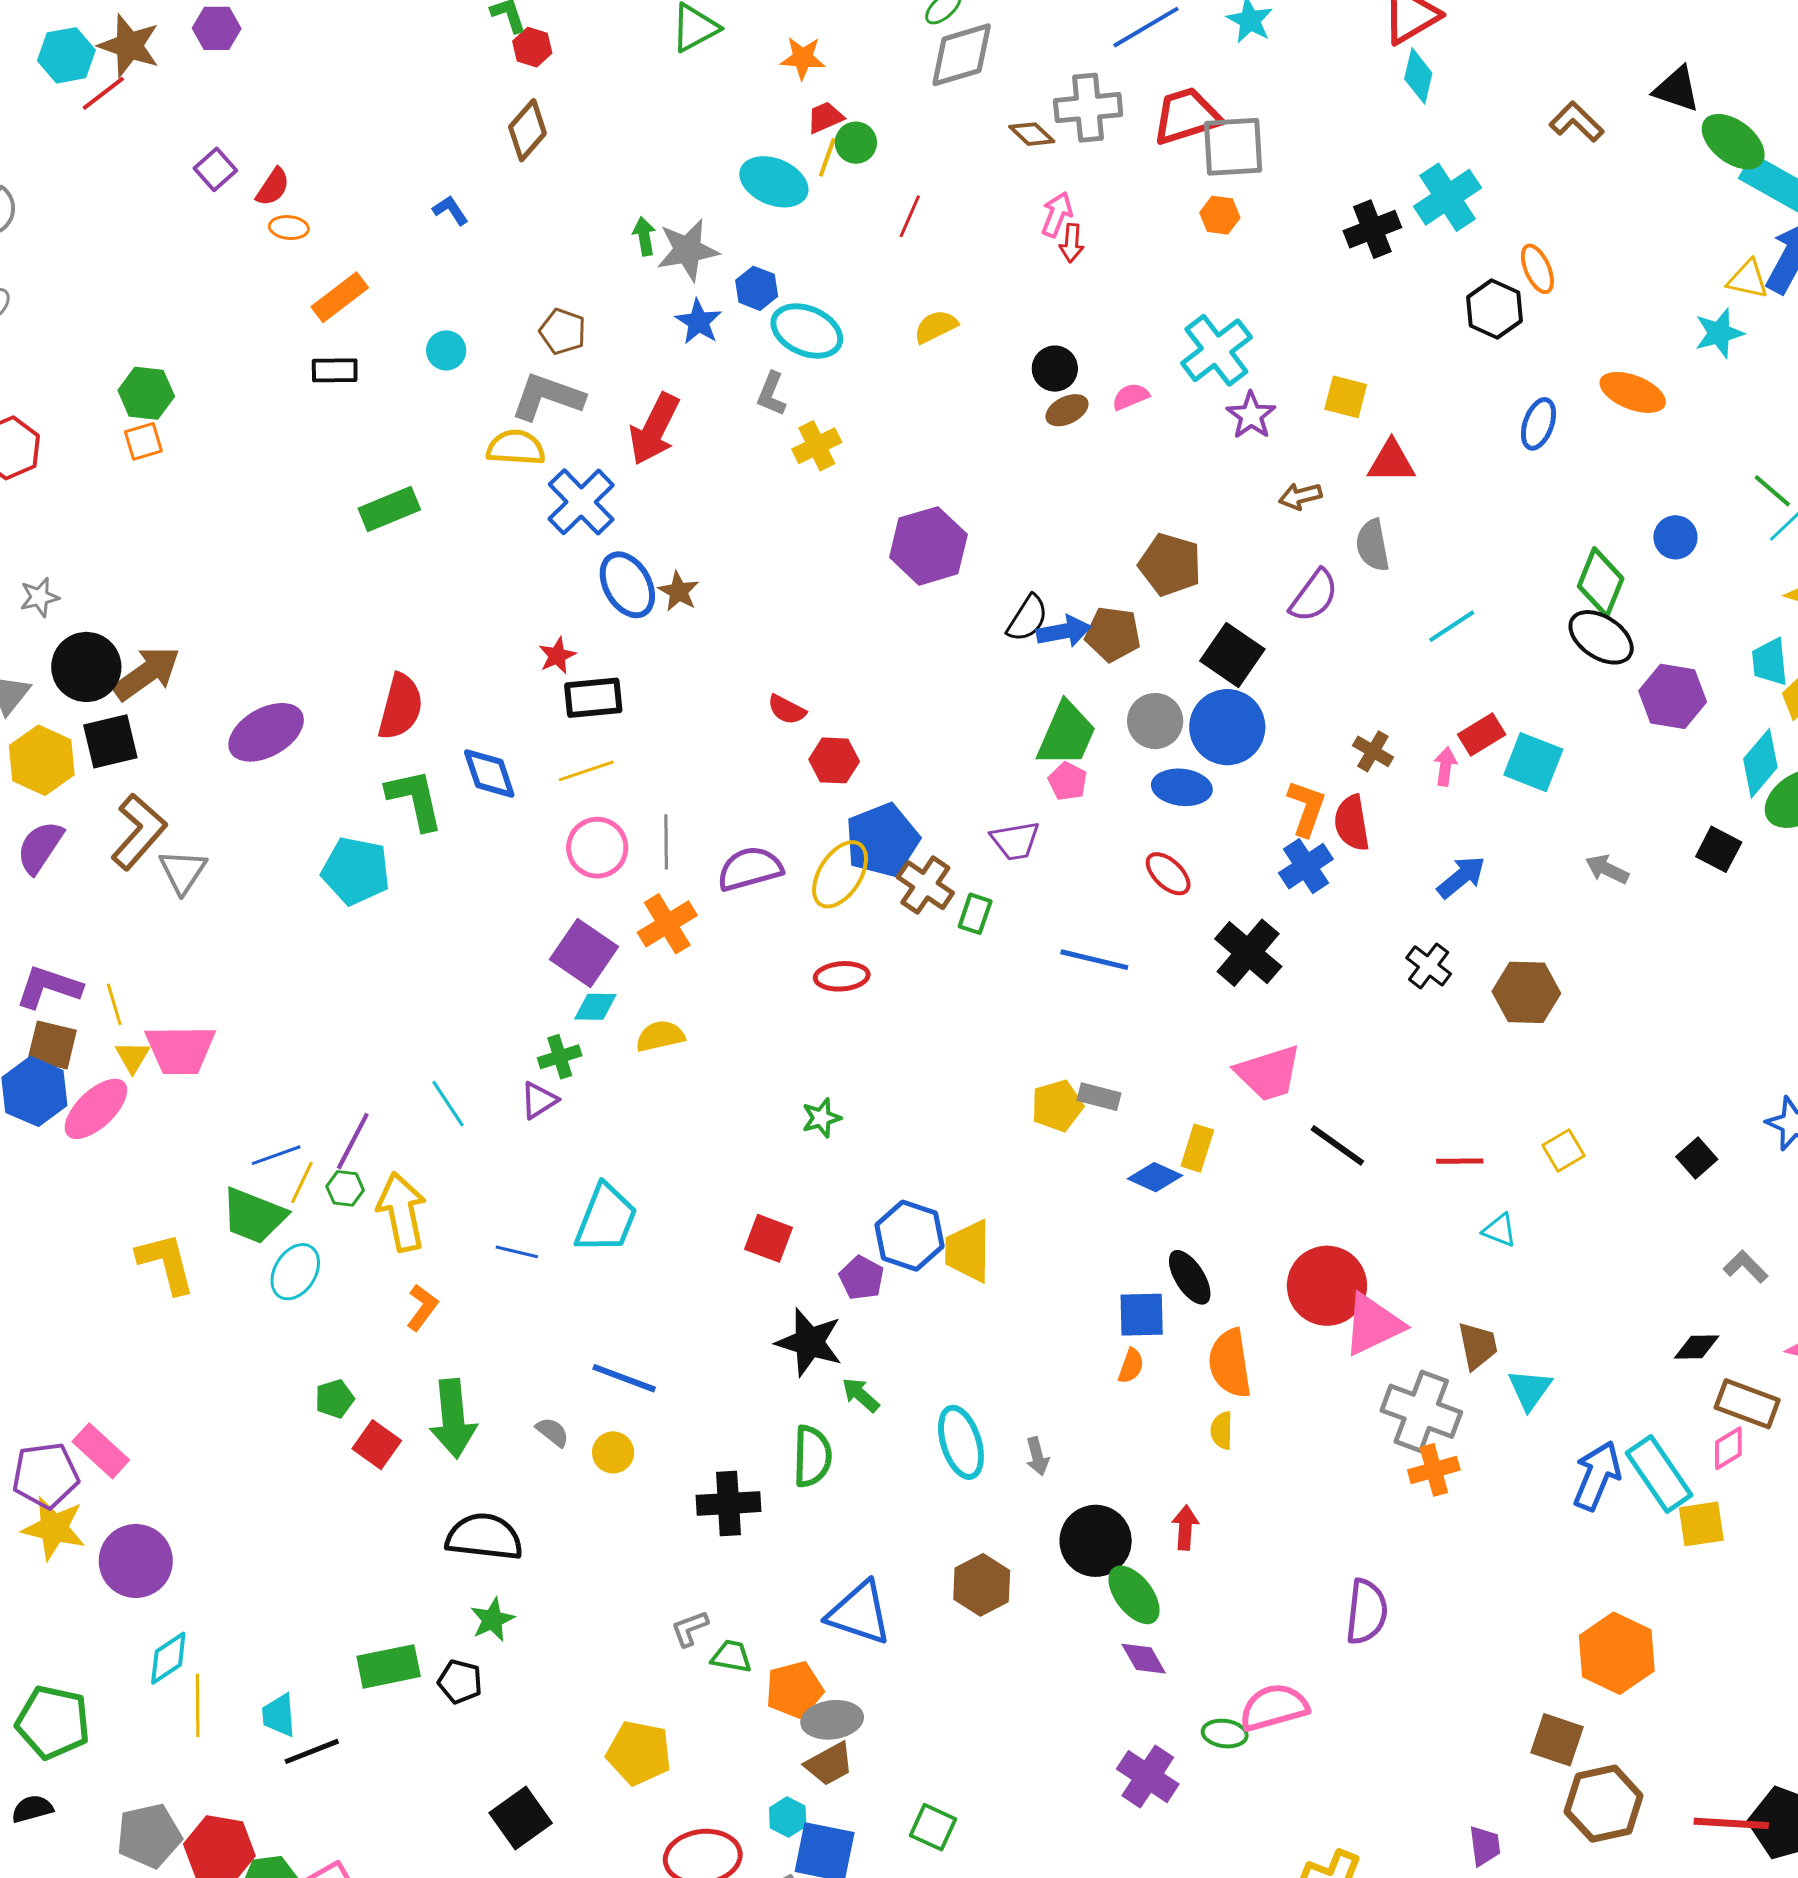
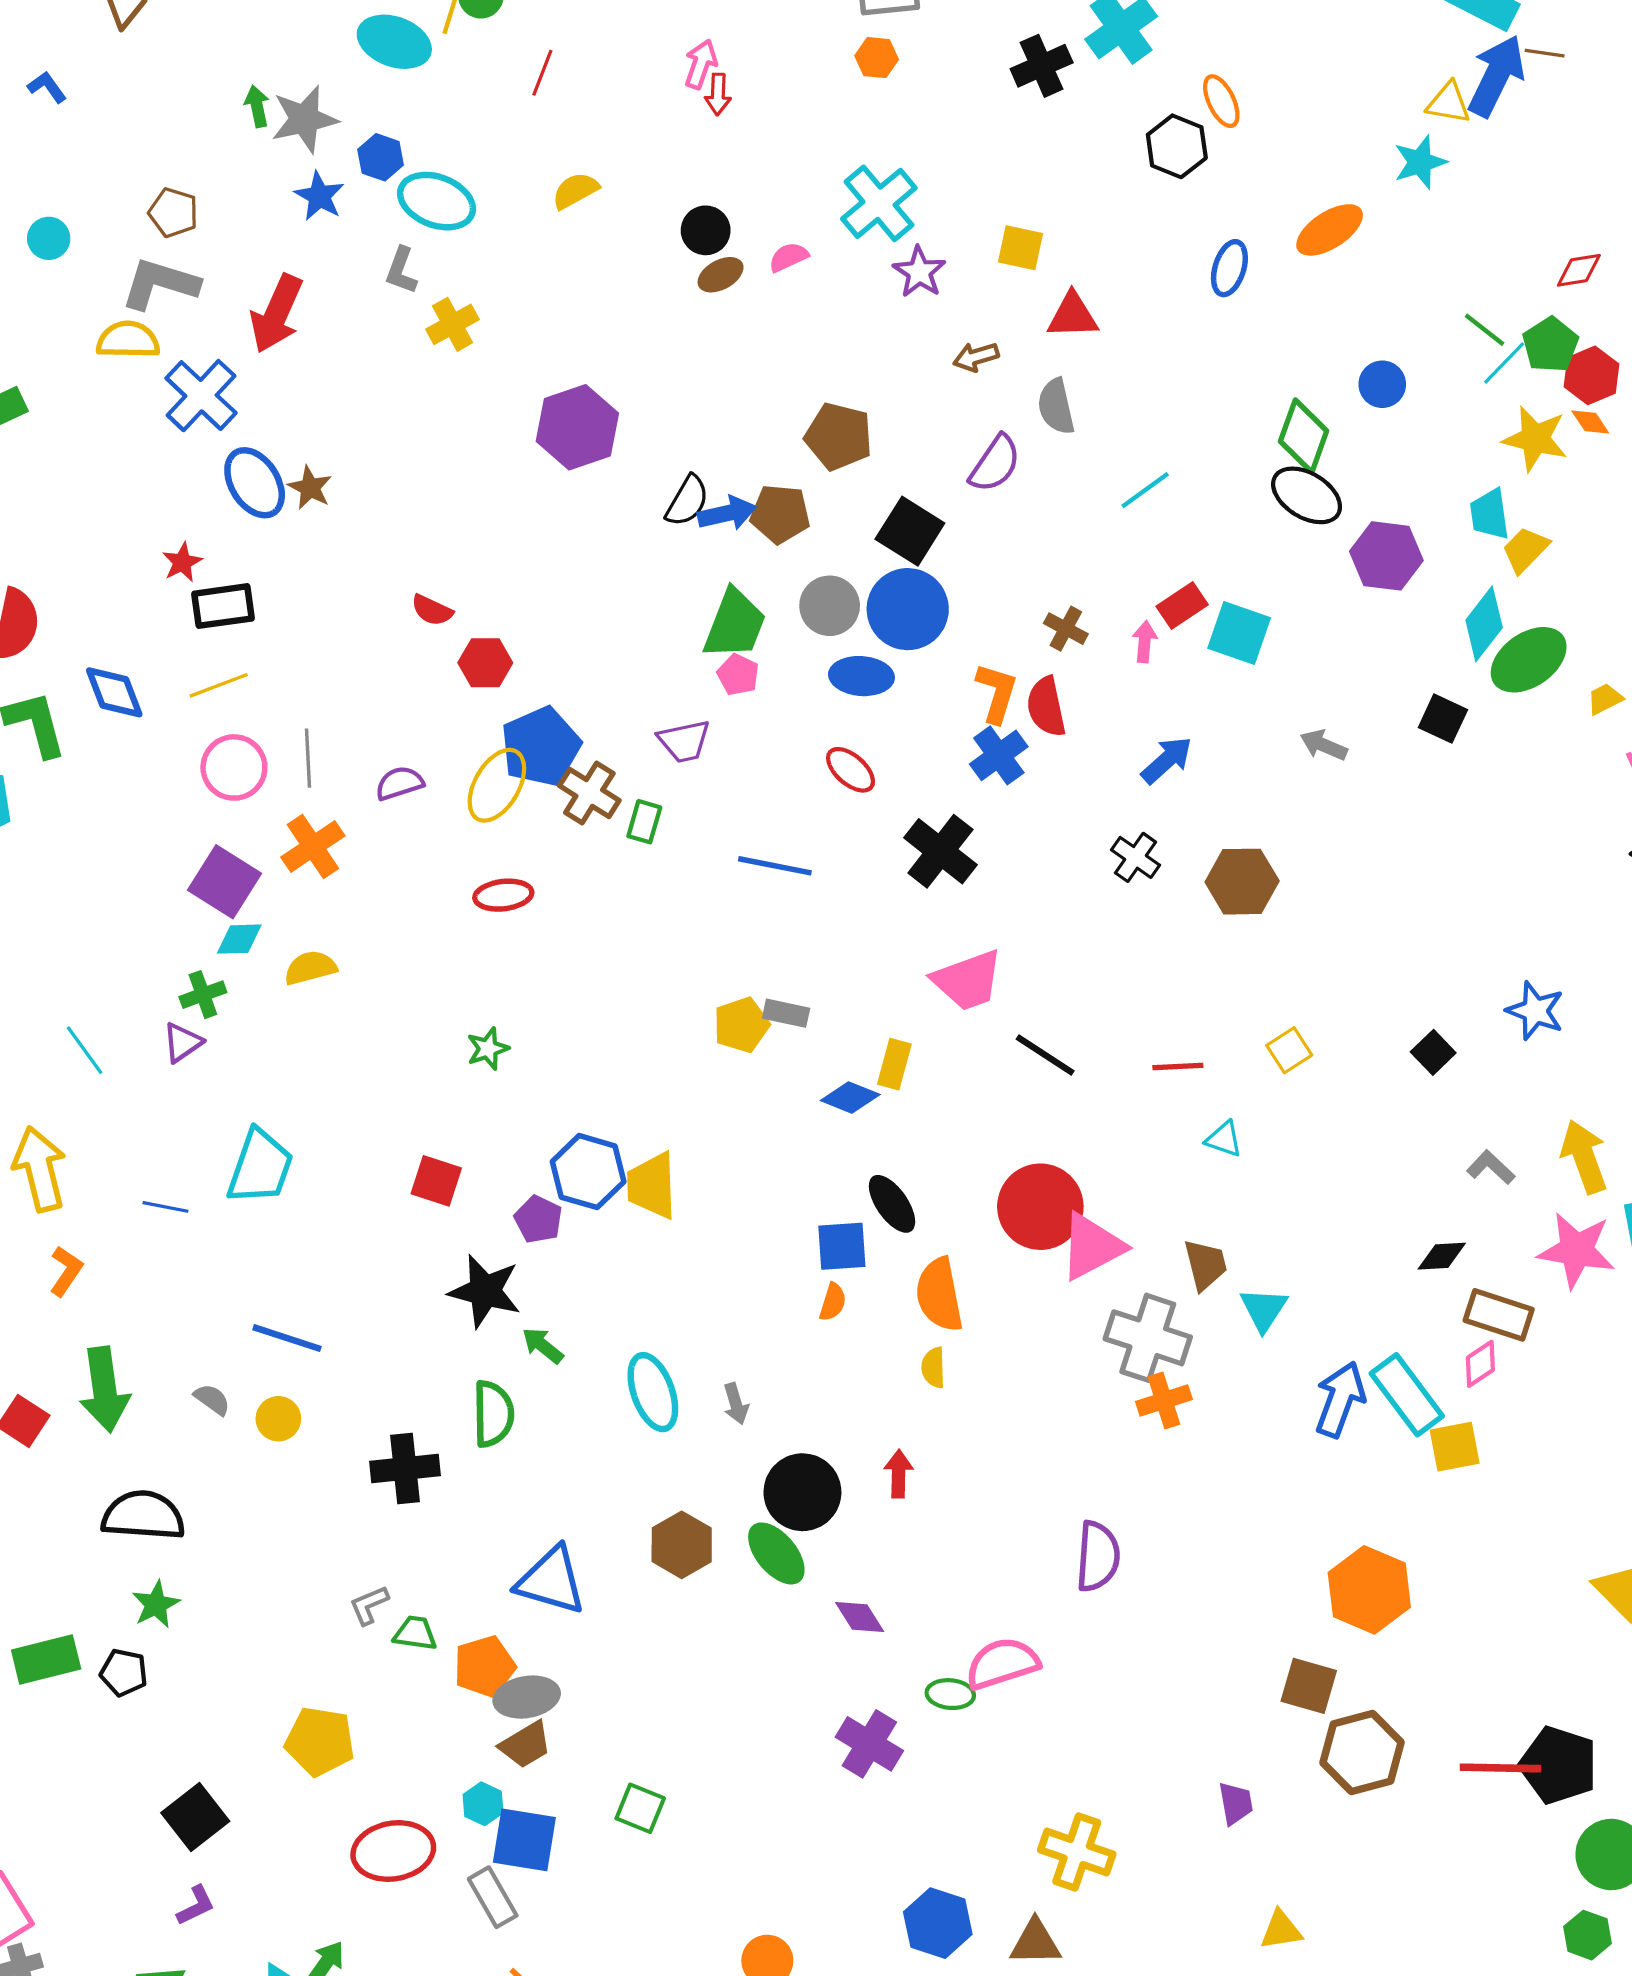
orange ellipse: (1633, 392) -> (1330, 230), turned -52
purple semicircle: (750, 869) -> (399, 783), size x0.7
green ellipse: (1134, 1595) -> (776, 1553), moved

